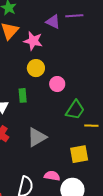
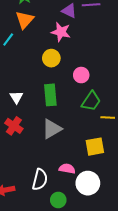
pink star: (33, 41) -> (61, 32), moved
pink circle: (57, 84) -> (81, 75), moved
green rectangle: (23, 95) -> (50, 95), moved, size x1.5

